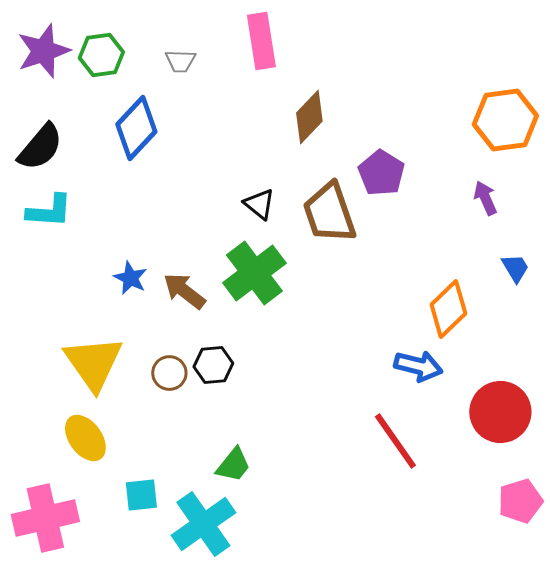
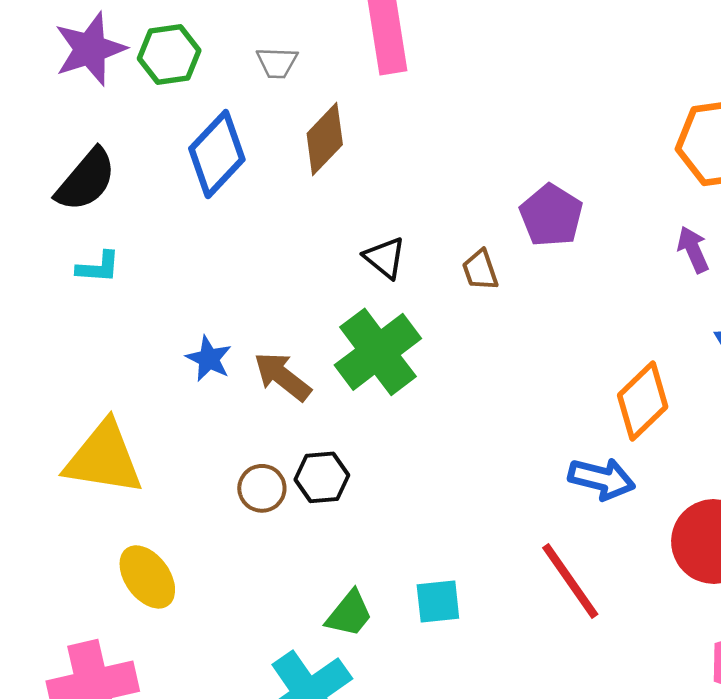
brown diamond: (309, 117) -> (325, 139), moved
cyan L-shape: (49, 211) -> (98, 267), size x0.7
brown trapezoid: (329, 213) -> (480, 270), size x0.5
yellow triangle: (93, 363) -> (104, 458), moved, turned -46
cyan square: (141, 495) -> (438, 602), moved

